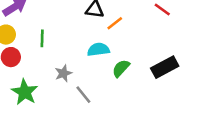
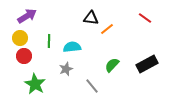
cyan semicircle: (98, 50) -> (72, 47), moved
gray line: (83, 95) -> (92, 86), moved

